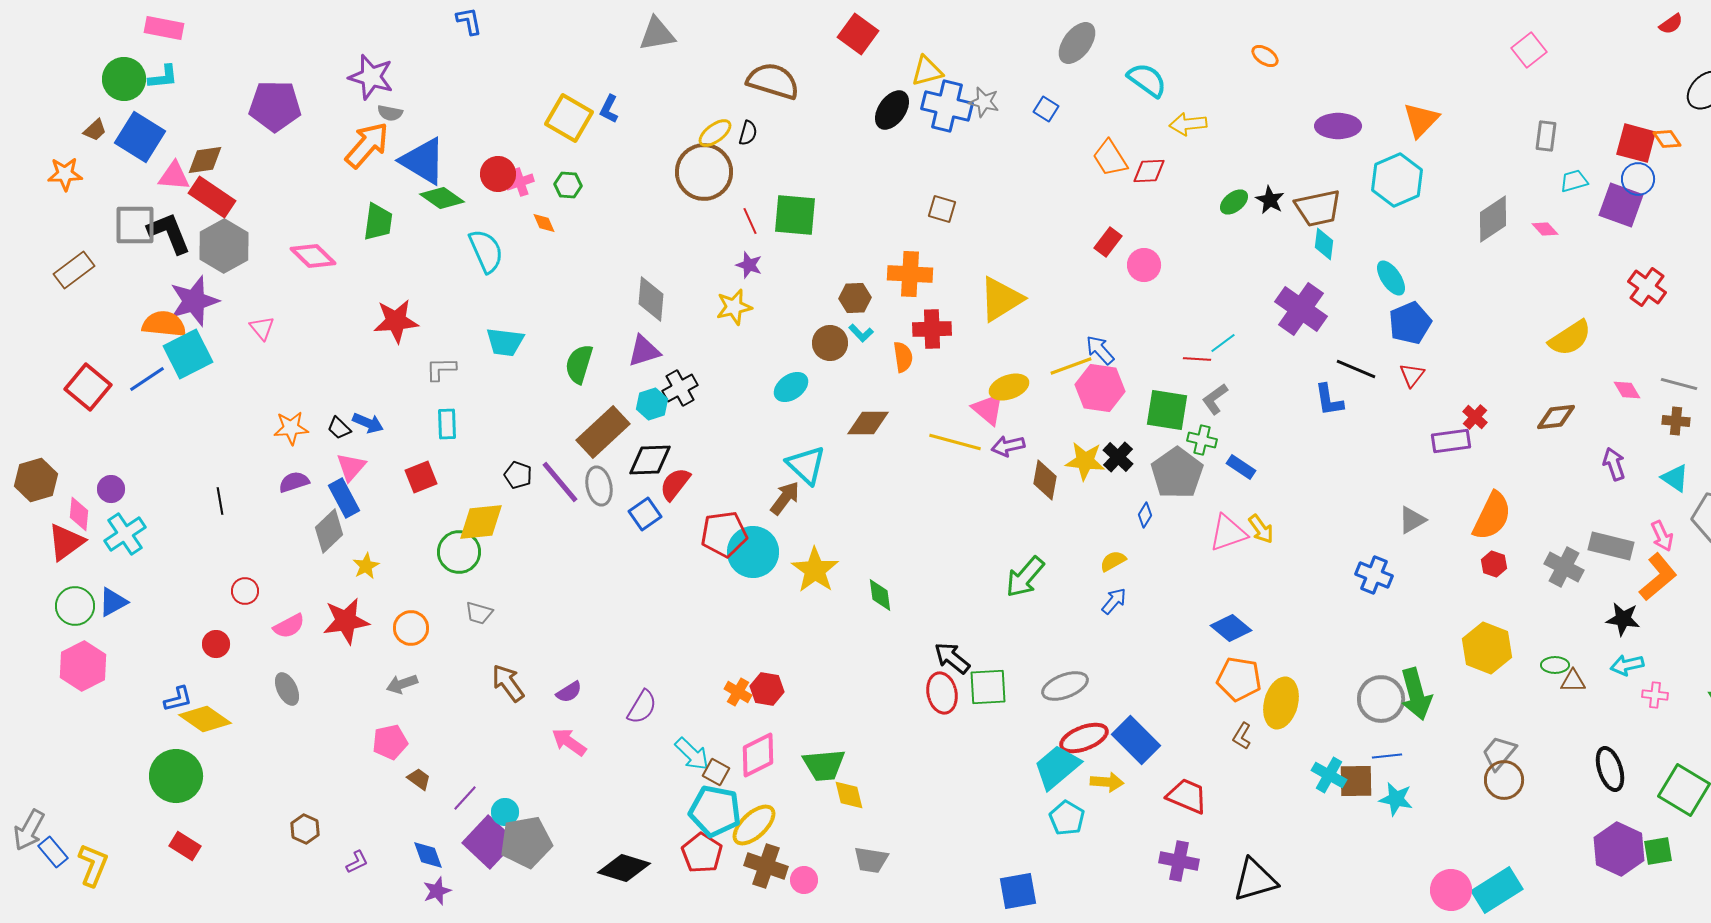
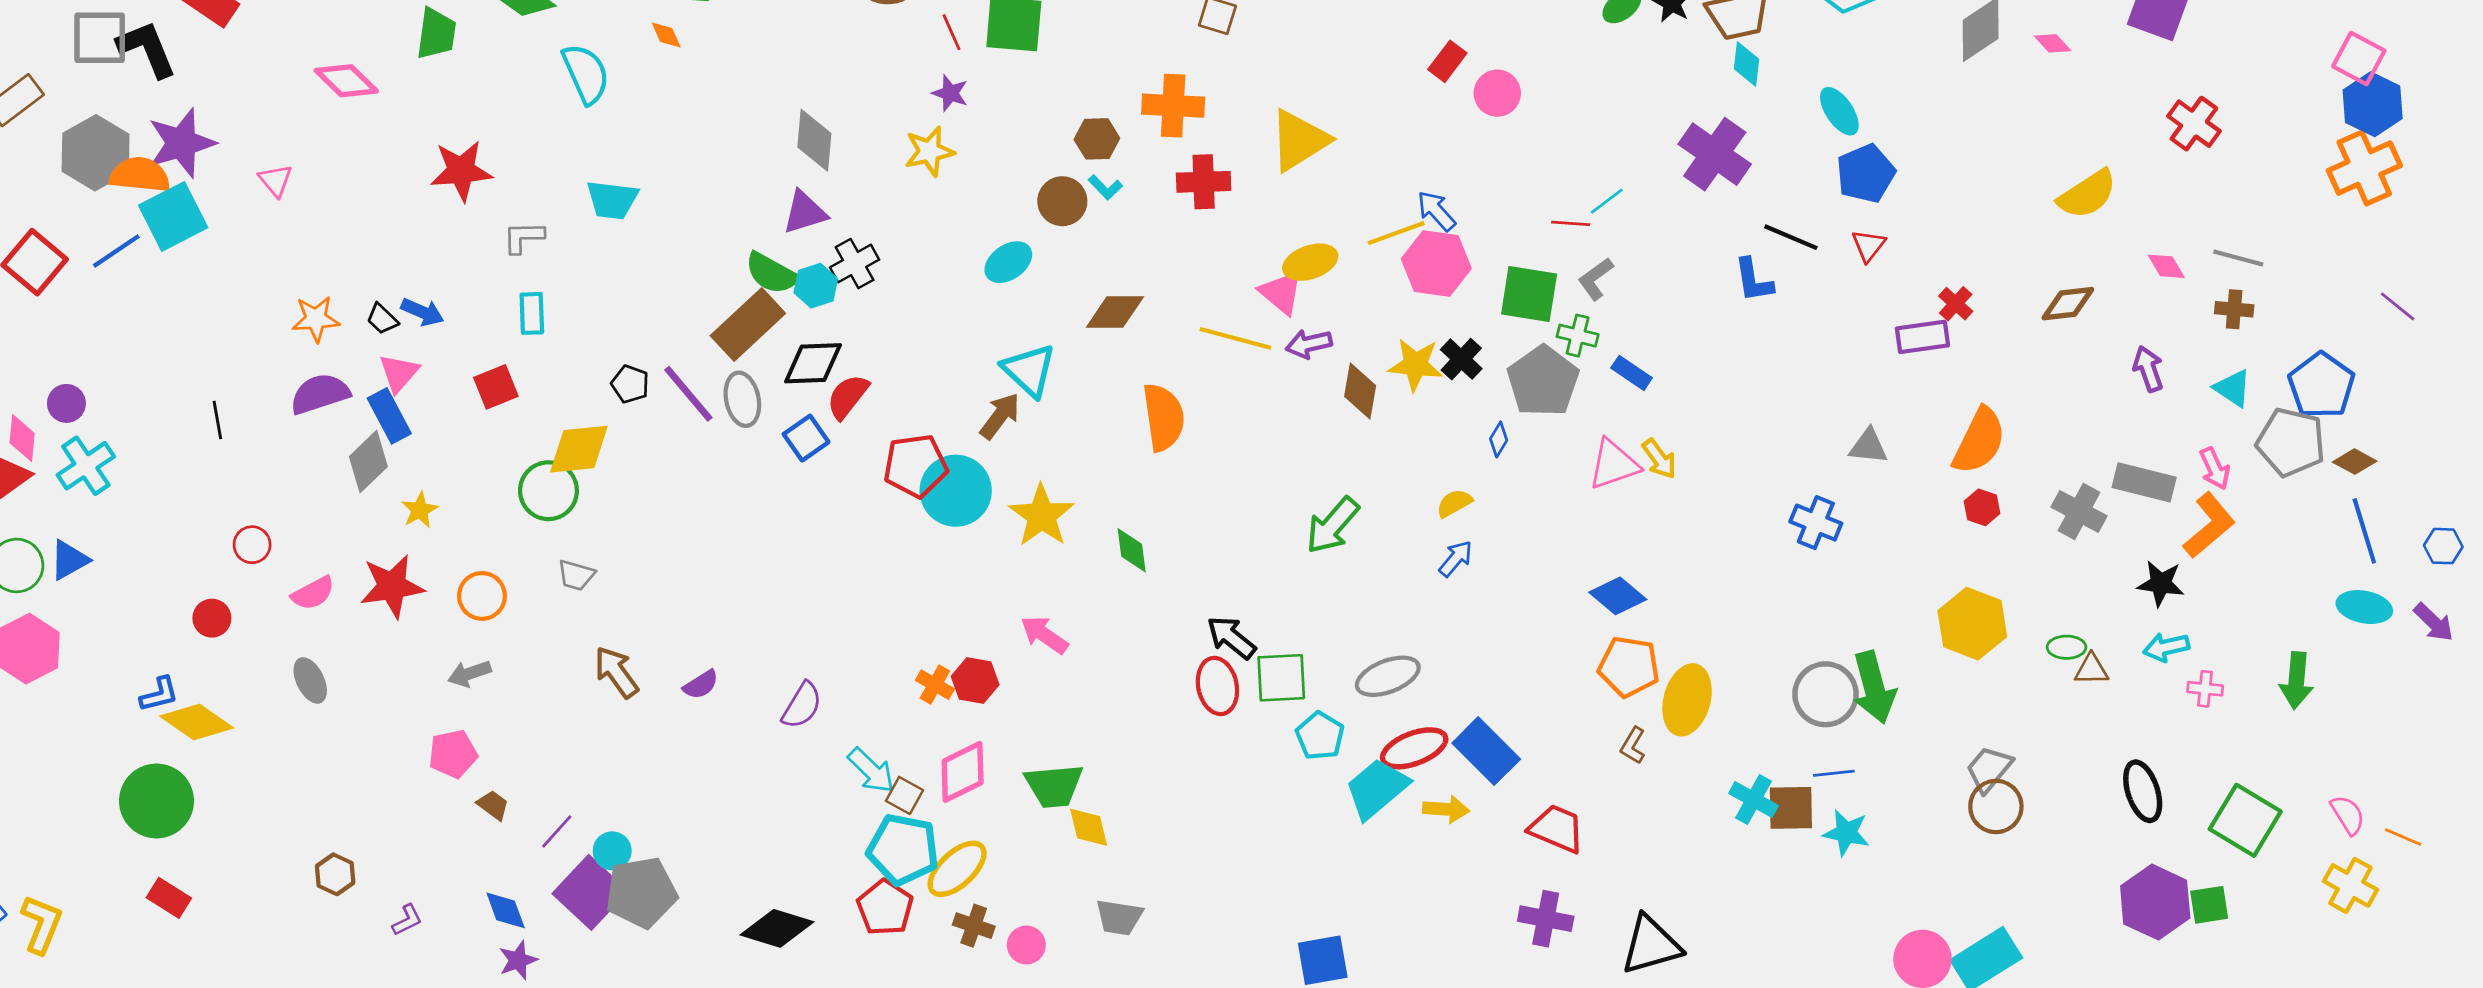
gray hexagon: (224, 246) -> (96, 153), moved
orange semicircle: (903, 357) -> (1163, 417), moved, size x1.6
green semicircle: (579, 364) -> (771, 273), moved, turned -78
purple semicircle: (294, 482) -> (320, 394), size x1.4
gray triangle: (1412, 520) -> (1868, 446), turned 36
pink arrow: (569, 742) -> (1044, 635), moved
cyan pentagon: (1067, 818) -> (1320, 736), moved
brown cross: (766, 866) -> (974, 926), size x0.7

